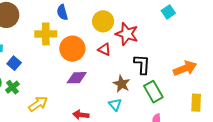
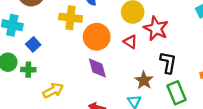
purple diamond: (77, 78) -> (97, 68), turned 70
green cross: (12, 87) -> (28, 70), turned 32

